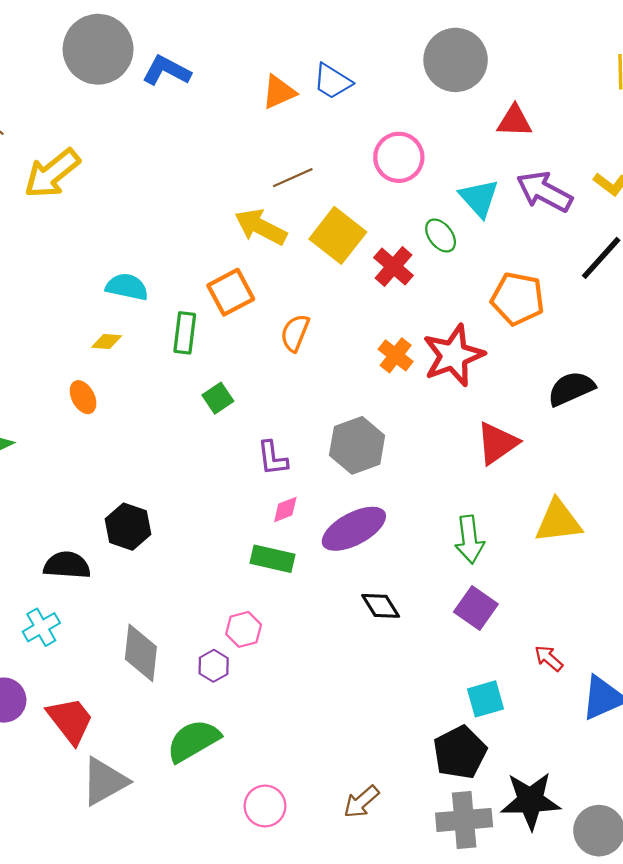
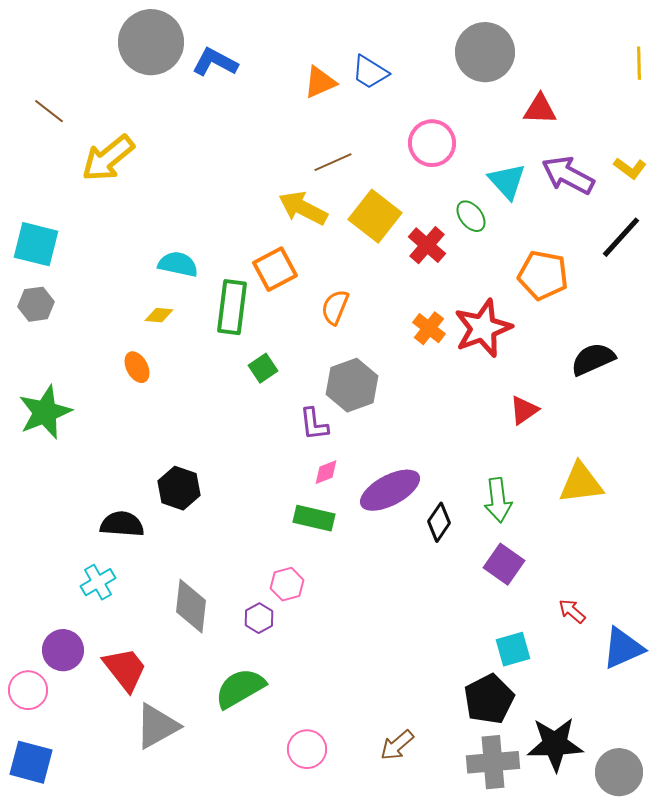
green rectangle: (185, 333) -> (232, 307), size x1.4
red triangle: (497, 443) -> (524, 410), size x0.7
gray hexagon: (357, 445) -> (352, 385), moved
black diamond: (381, 606) -> (439, 522), moved, turned 66

